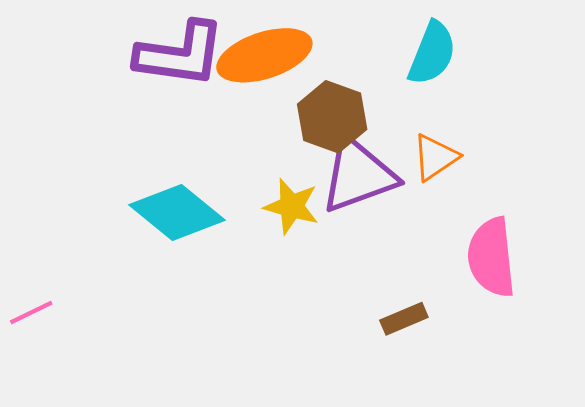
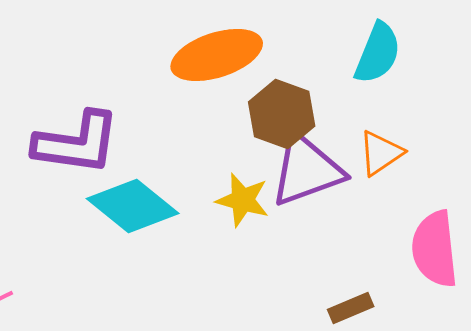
purple L-shape: (180, 54) -> (77, 143), moved

